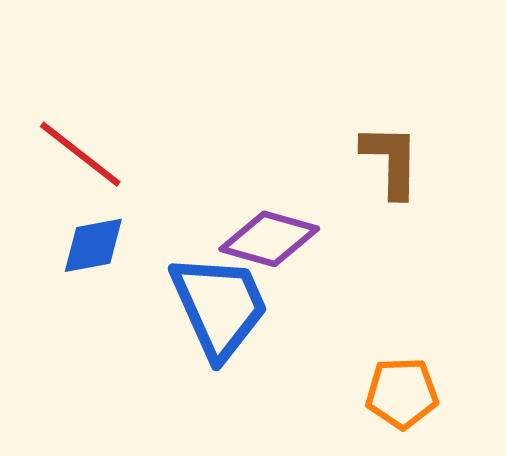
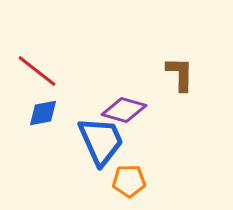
orange pentagon: (402, 393) -> (129, 181), moved

